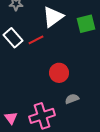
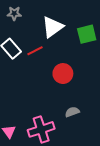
red circle: (59, 73) -> (63, 74), moved

